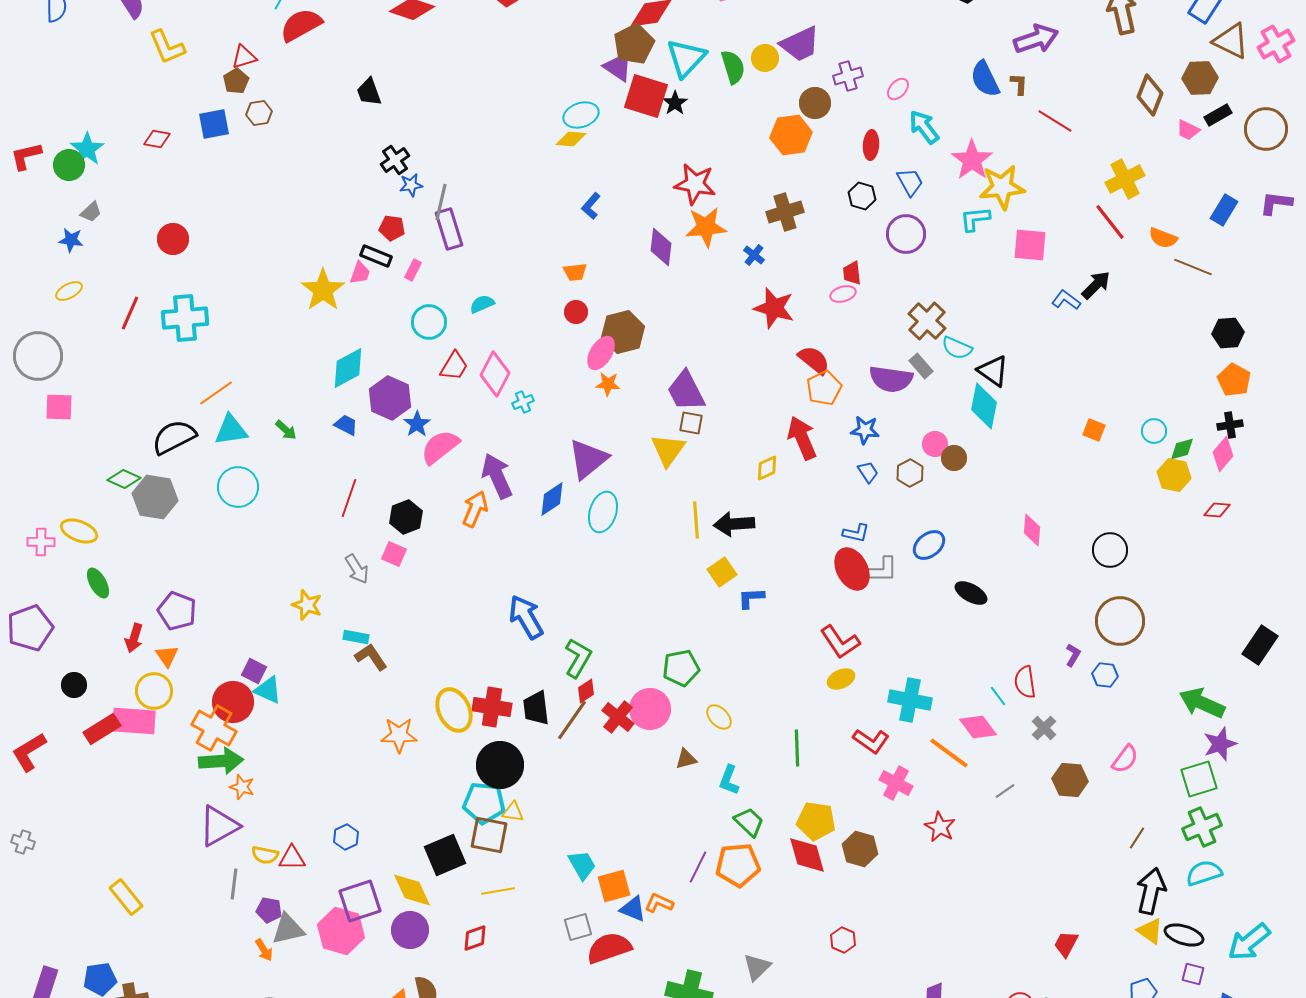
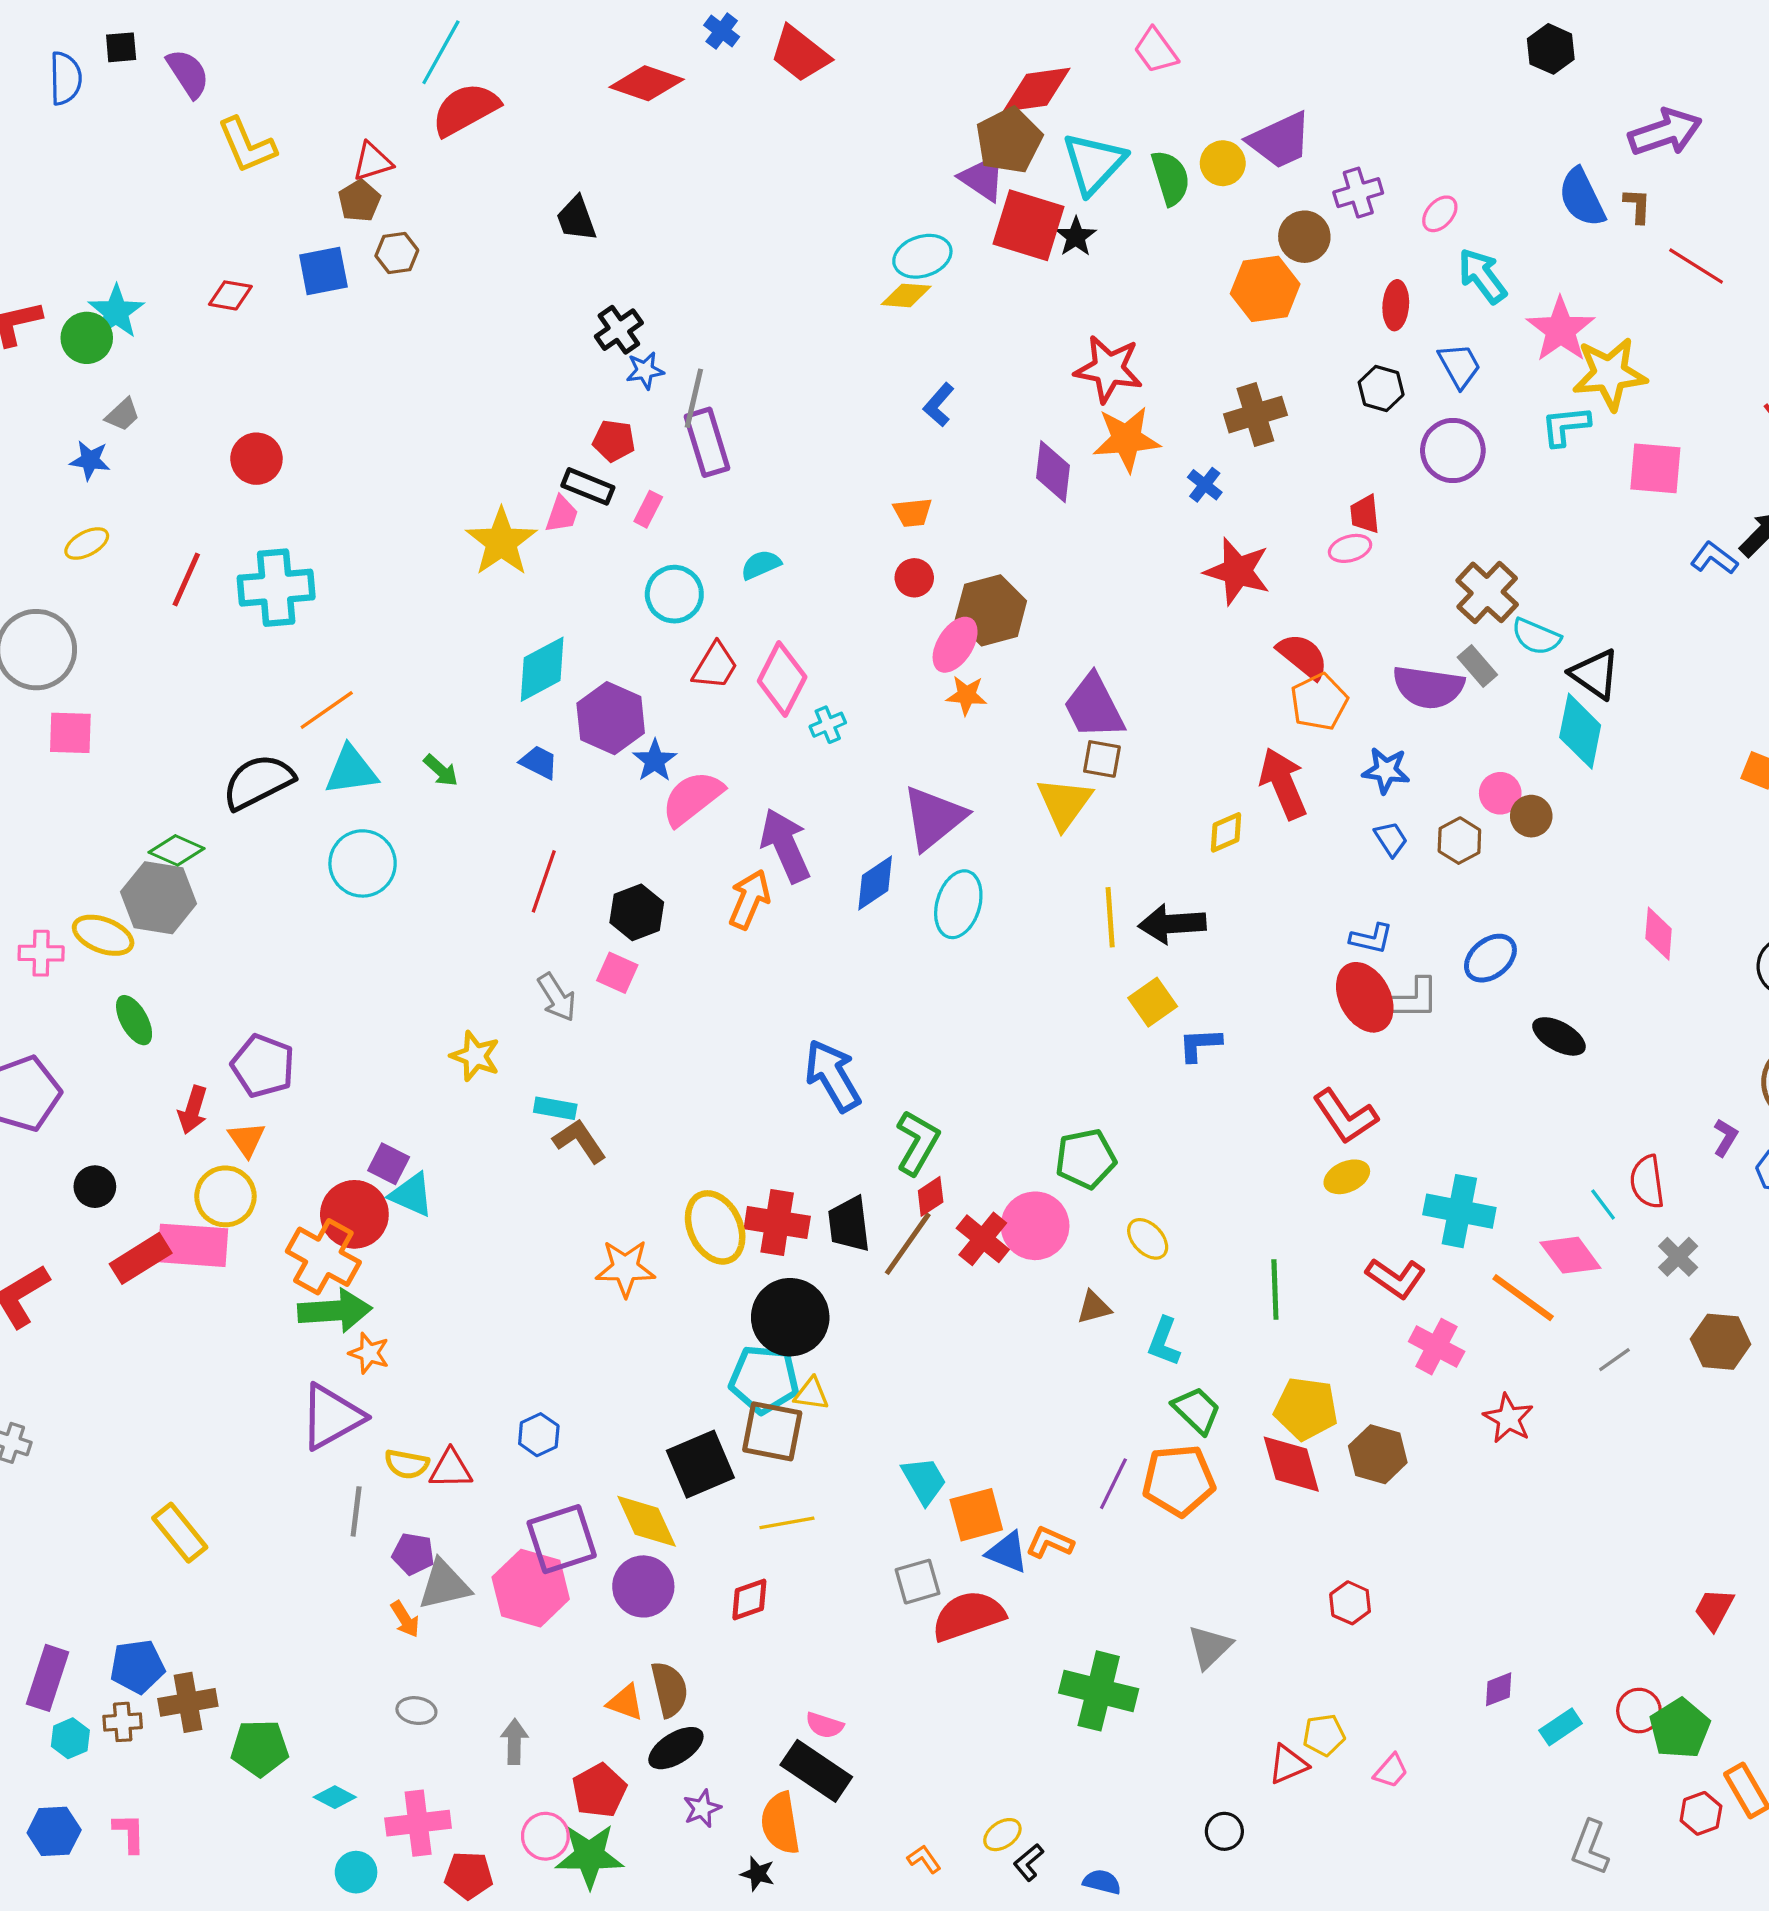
gray hexagon: (155, 497) -> (159, 898), moved

